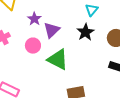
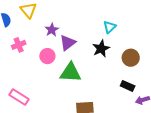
green triangle: (58, 59) -> (71, 73), turned -30

